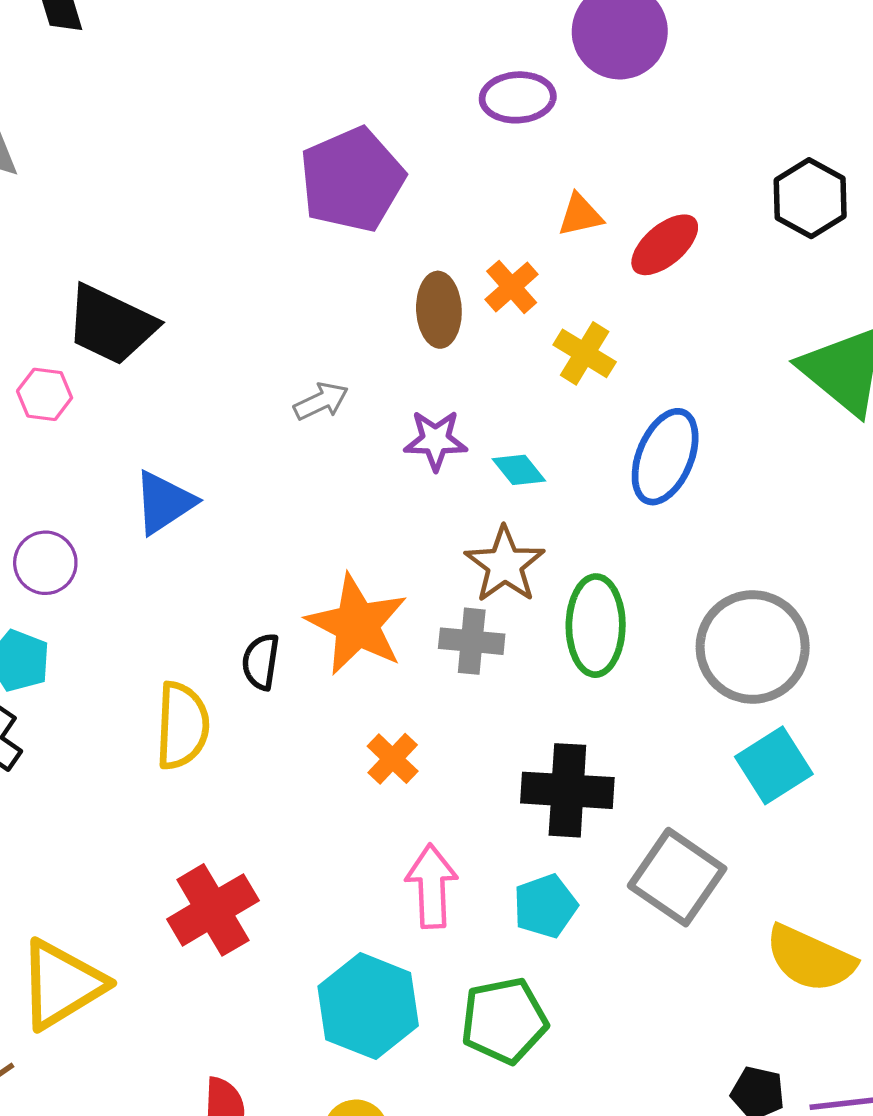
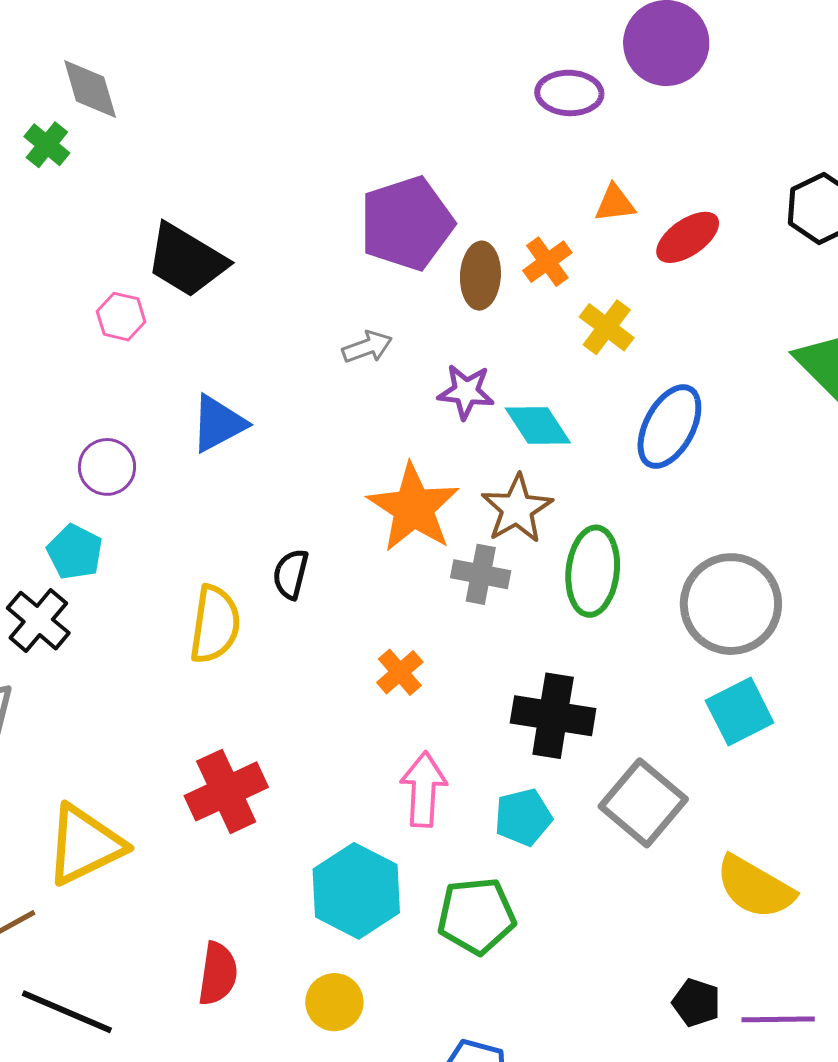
purple pentagon: (352, 180) -> (407, 223), moved
cyan diamond: (519, 470) -> (538, 426), size x1.4
orange star: (357, 625) -> (413, 508), moved

